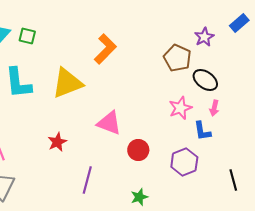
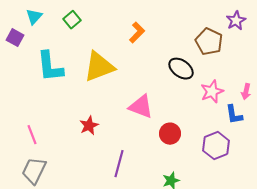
green square: (27, 36) -> (72, 20), moved, turned 36
orange L-shape: (105, 49) -> (137, 33), size x0.7
black ellipse: (205, 80) -> (181, 69), moved

